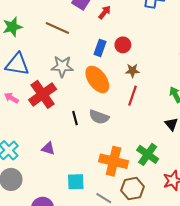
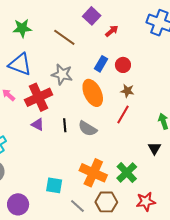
purple triangle: (48, 149) -> (38, 124), moved

